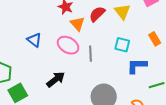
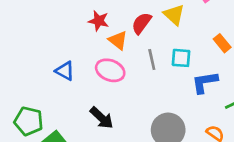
gray line: (91, 54) -> (152, 60), moved
black arrow: (56, 79) -> (102, 118), turned 90

